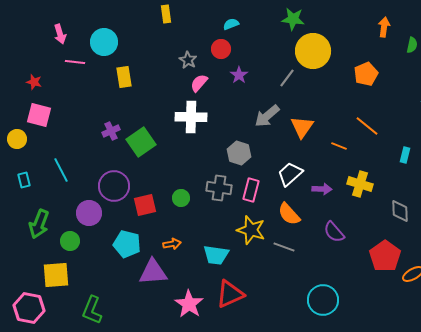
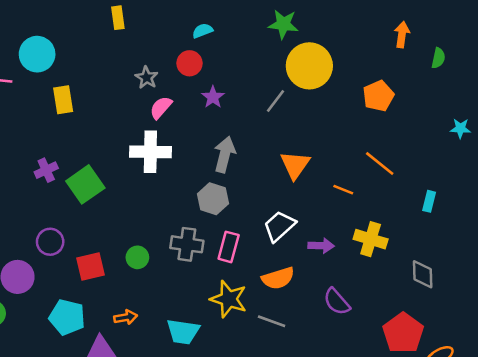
gray arrow: (267, 116) -> (225, 154), moved, turned 144
purple circle: (114, 186) -> (50, 242), size x0.7
orange semicircle: (289, 214) -> (278, 278), turned -65

